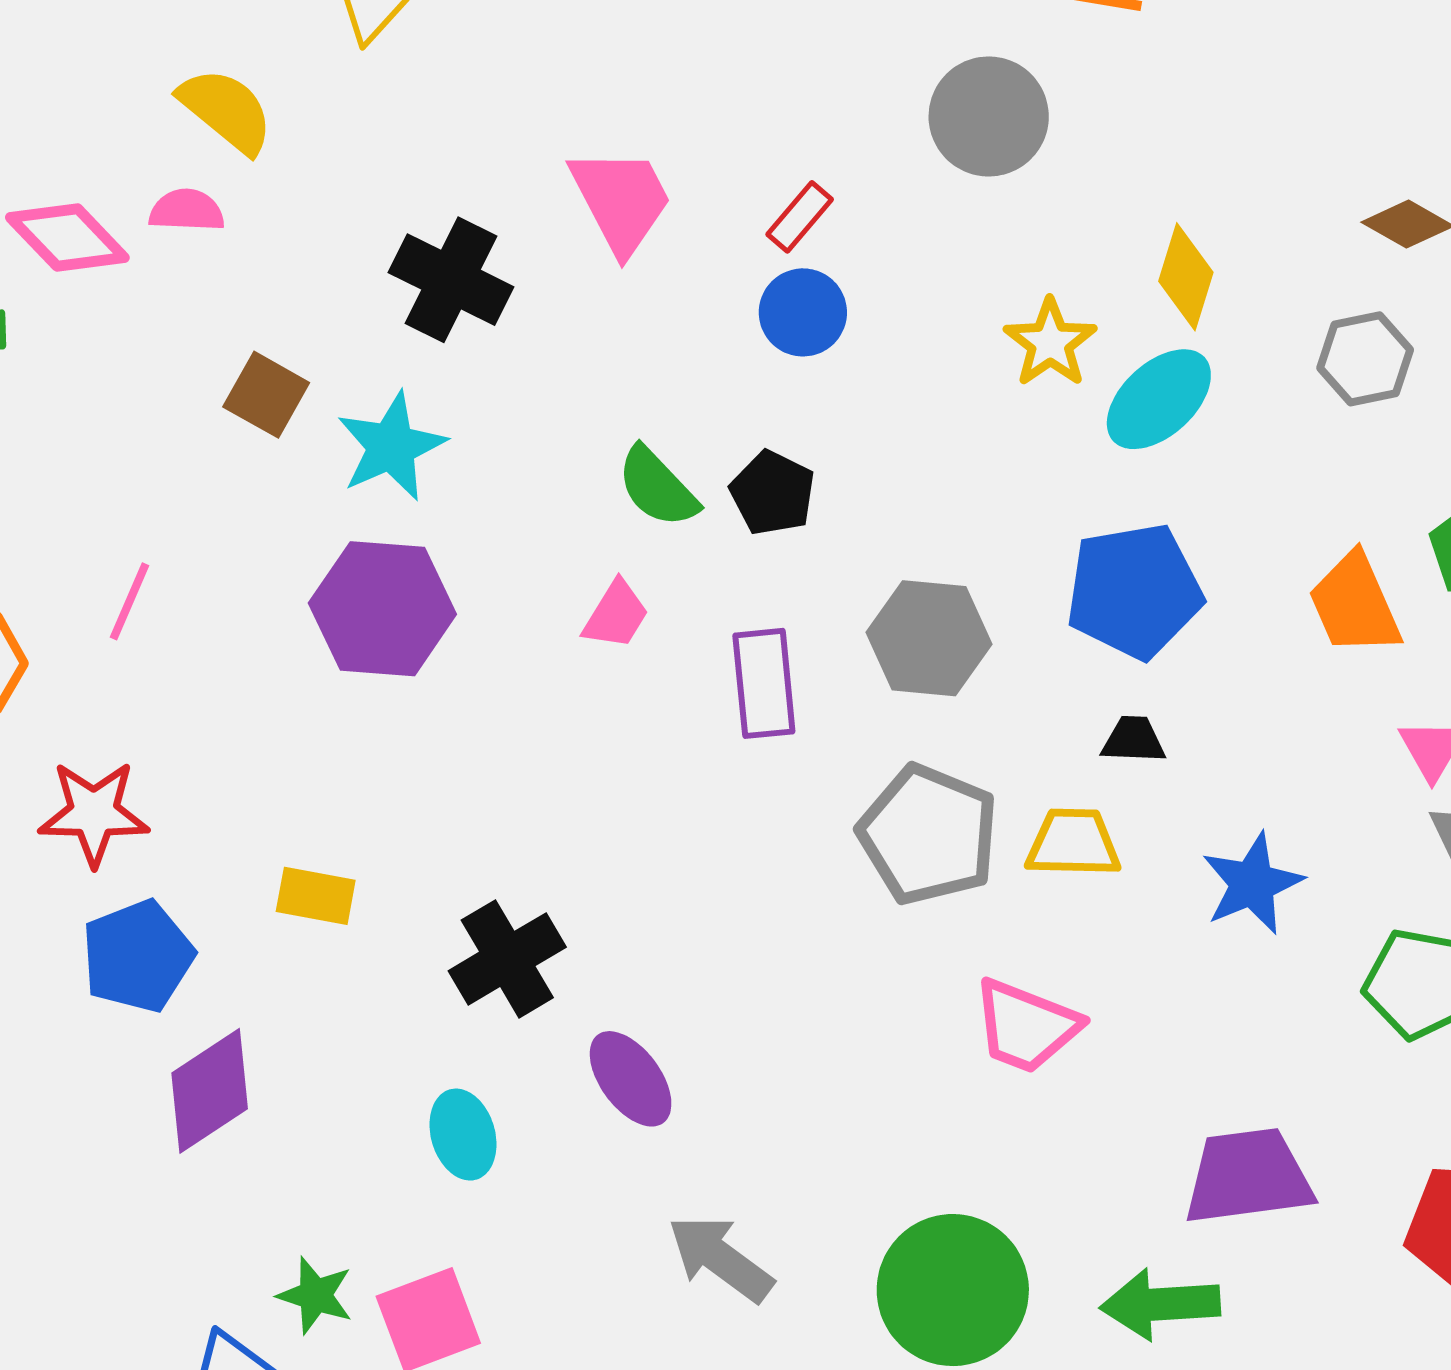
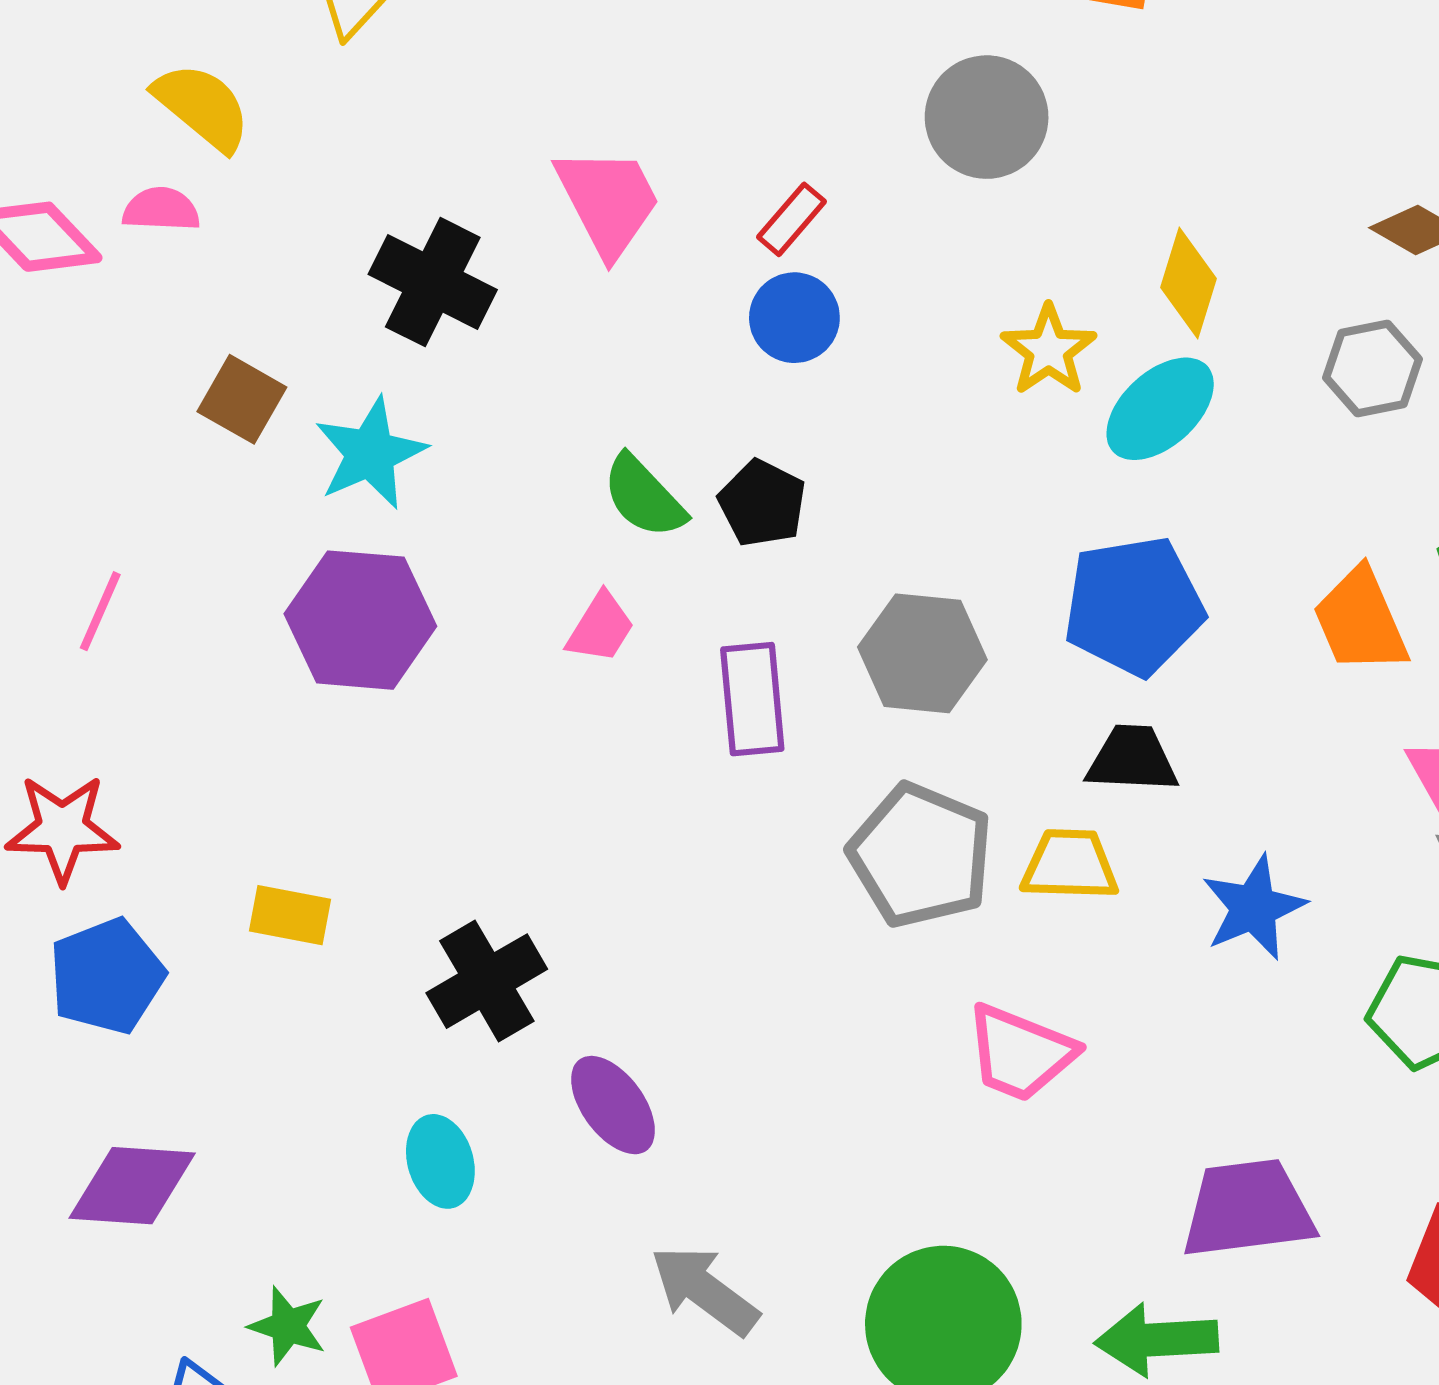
black trapezoid: (1134, 740) -> (1132, 759), size x1.4
purple diamond: (210, 1091) -> (132, 1186), moved, turned 37

